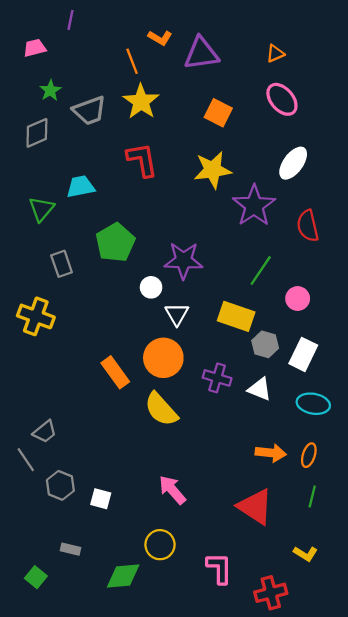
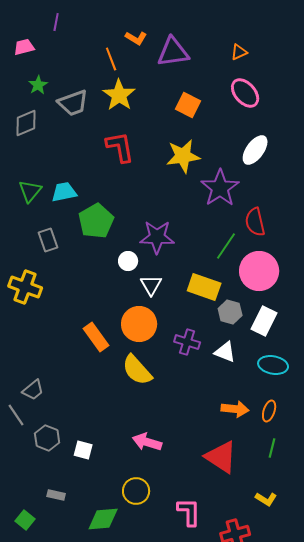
cyan trapezoid: (81, 187) -> (64, 192), moved
red semicircle: (308, 226) -> (255, 222), moved
pink circle: (298, 299) -> (259, 271), size x1.8
pink arrow: (172, 490) -> (147, 442), turned -32

